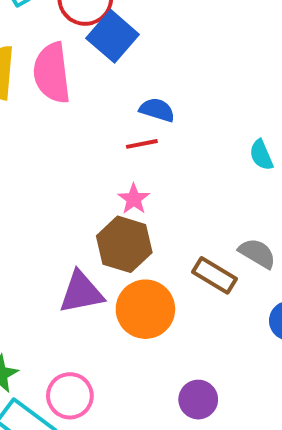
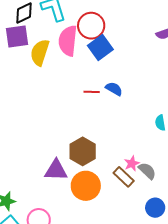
pink semicircle: (52, 73) -> (68, 41), moved
red line: (142, 144) -> (92, 92), moved
pink star: (134, 199) -> (132, 164), moved

